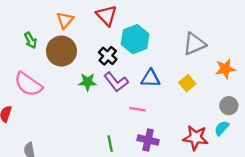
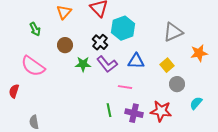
brown circle: (61, 51) -> (65, 45), moved, size x0.6
gray circle: (229, 106) -> (177, 84), moved
red star: (196, 138) -> (161, 111), moved
green line: (110, 144) -> (109, 110), moved

